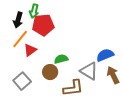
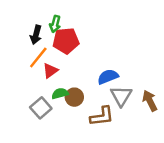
blue semicircle: (105, 55) -> (108, 77), moved
green semicircle: (61, 59) -> (60, 93), moved
gray triangle: (89, 71) -> (121, 96), turned 30

